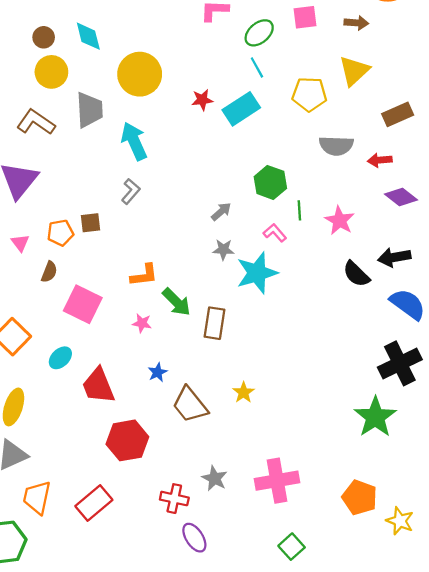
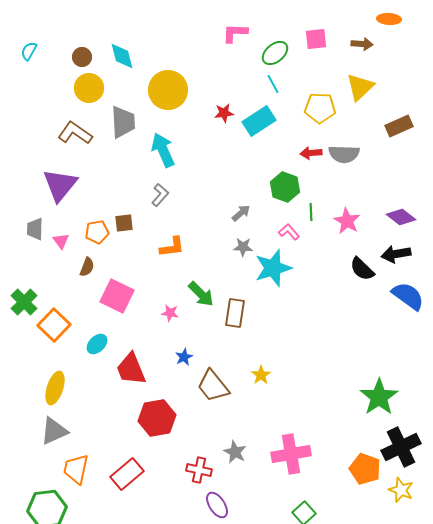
red arrow: (380, 160) -> (311, 153), moved
purple diamond: (401, 197) -> (401, 217), moved
orange L-shape: (144, 275) -> (172, 247), moved
black cross: (400, 363) -> (401, 447), moved

